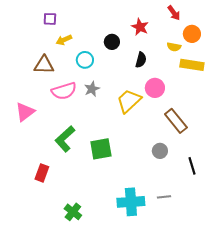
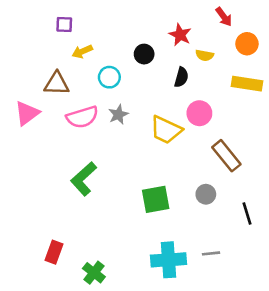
yellow semicircle: (174, 47) -> (205, 55), moved
yellow trapezoid: (129, 101) -> (166, 130), turned -112
pink triangle: (25, 112) -> (27, 113), moved
green square: (101, 149) -> (156, 199), moved
red rectangle: (42, 173) -> (54, 252), moved

